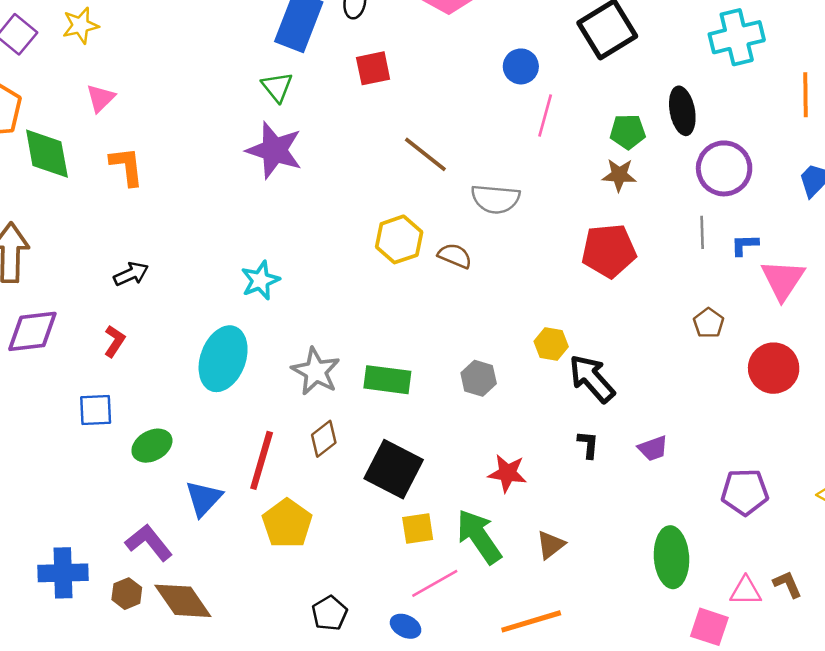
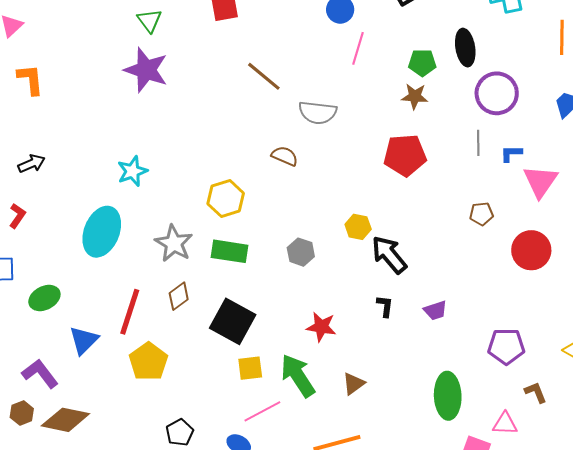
yellow hexagon: (399, 239) -> (226, 198), moved
brown pentagon: (709, 323) -> (481, 214), turned 30
brown L-shape: (787, 584) -> (536, 392), moved
brown diamond: (183, 601) -> (65, 420), turned -45

